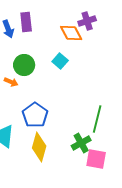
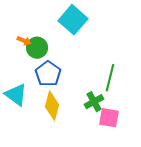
cyan square: (60, 61) -> (73, 20), size x1.8
green circle: (24, 65) -> (37, 48), moved

